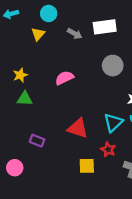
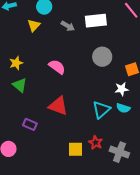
pink semicircle: (64, 78) -> (57, 67), turned 60
green triangle: (25, 99) -> (20, 85), turned 35
red triangle: (78, 128) -> (58, 106), moved
red star: (108, 149) -> (96, 143), moved

